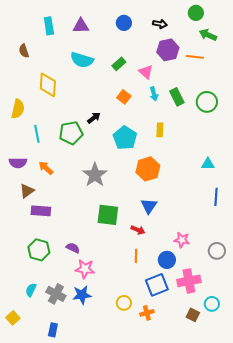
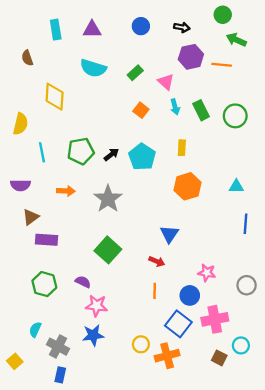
black arrow: (94, 118) -> (111, 155), moved
orange arrow: (46, 168) -> (66, 191), moved, turned 140
orange hexagon: (148, 169) -> (187, 186), moved
green square: (108, 215) -> (108, 250), moved, turned 35
blue square: (157, 285) -> (178, 324), turned -30
gray cross: (56, 294) -> (58, 347), moved
orange cross: (147, 313) -> (167, 356), size x1.5

